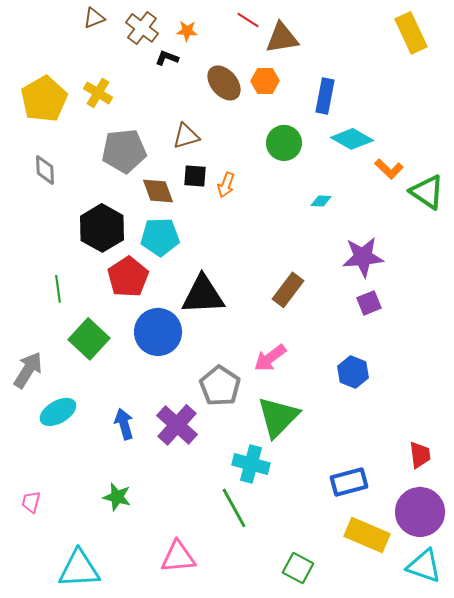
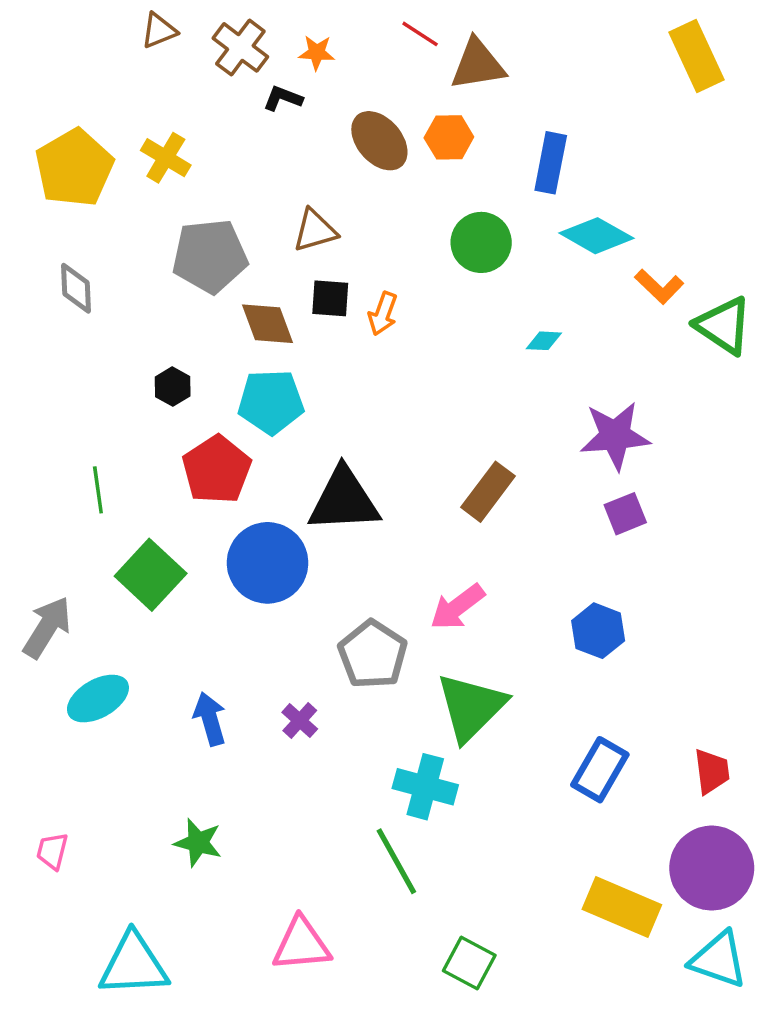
black hexagon: (102, 228) -> (173, 387), size x0.5
purple cross: (177, 425) -> (300, 721), size x0.5
blue rectangle: (349, 482) -> (600, 770), moved, turned -45
green square: (298, 568) -> (469, 963), moved

